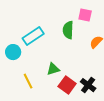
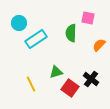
cyan circle: (13, 52) -> (19, 23), moved
black cross: (88, 85) -> (91, 79), moved

